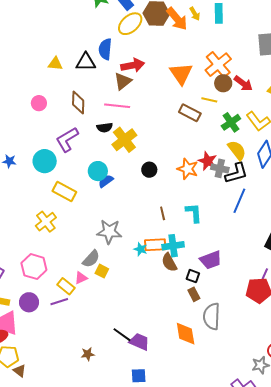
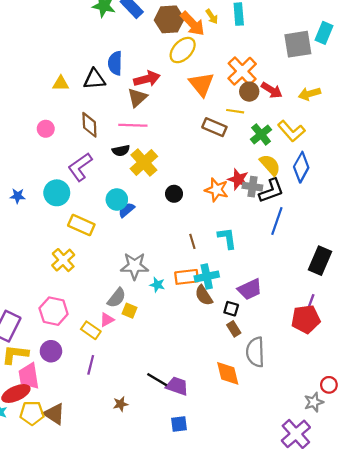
yellow ellipse: (130, 24) -> (183, 50), moved
cyan star: (140, 249) -> (157, 285), moved
purple line: (59, 302) -> (91, 365), moved, turned -54
brown triangle: (19, 371) -> (54, 414), moved, size x1.5

